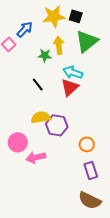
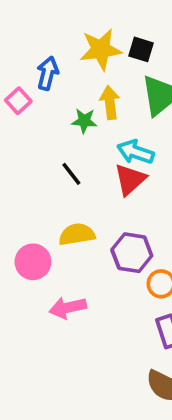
blue arrow: (25, 29) -> (48, 73), turned -30
purple hexagon: (57, 125) -> (132, 253), moved
pink circle: (18, 142) -> (33, 262), moved

